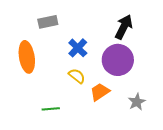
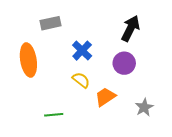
purple circle: (118, 60) -> (124, 63), size x0.7

